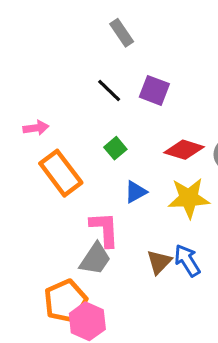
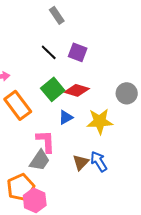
green square: (115, 148) -> (53, 89), size x1.6
red diamond: (184, 150) -> (77, 90), moved

